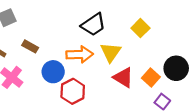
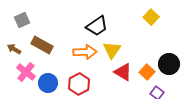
yellow square: (140, 28) -> (151, 17), moved
brown rectangle: (30, 46) -> (42, 45), size x1.5
blue circle: (53, 72) -> (48, 83), moved

